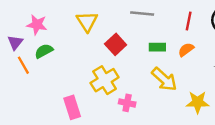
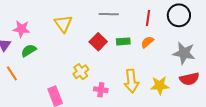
red square: (116, 44) -> (98, 42), moved
orange line: (23, 65) -> (12, 73), moved
yellow arrow: (164, 79) -> (131, 81), moved, turned 45
yellow cross: (105, 80) -> (81, 72), size x0.7

